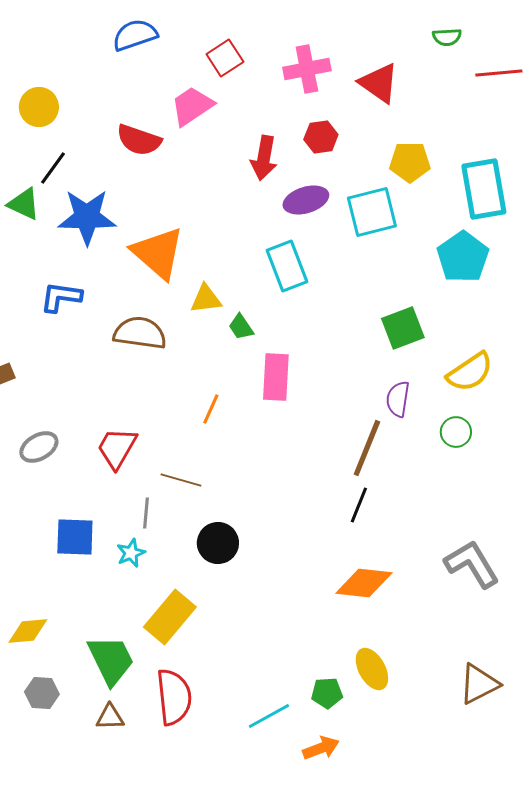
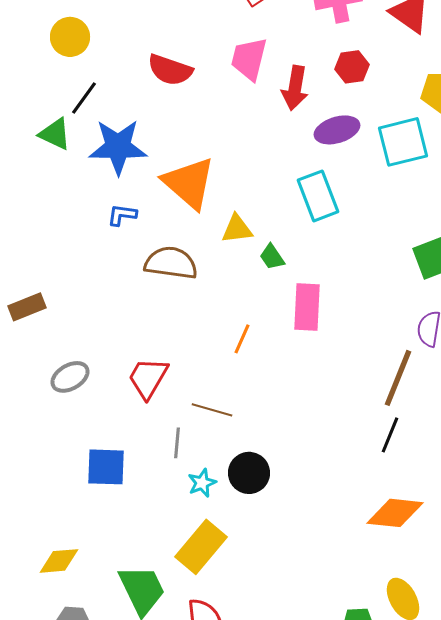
pink trapezoid: (192, 106) -> (249, 59), moved, turned -42
blue L-shape: (61, 297) -> (122, 215), moved, size x0.7
cyan star: (131, 553) -> (202, 483), moved

